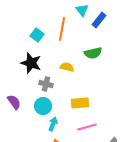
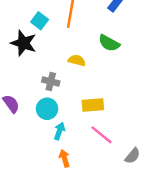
green semicircle: (93, 53) -> (109, 43), turned 42
black star: (31, 63) -> (24, 43), moved
pink line: (87, 127) -> (102, 135), turned 54

